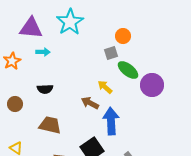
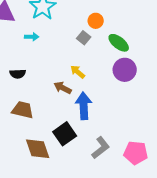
cyan arrow: (43, 52) -> (32, 37), moved
gray square: (111, 53) -> (84, 38), turned -32
green ellipse: (128, 70) -> (119, 43), moved

